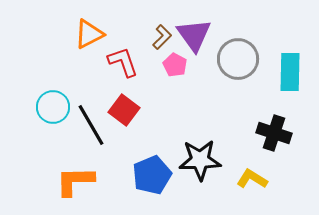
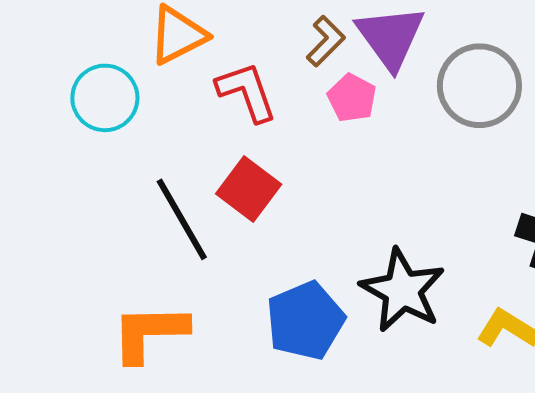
cyan circle: (53, 107) -> (105, 98), moved
black star: (200, 160) -> (403, 290), turned 30

